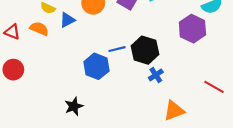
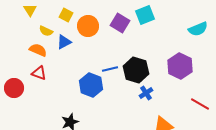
purple hexagon: (192, 29) -> (180, 66), moved
red triangle: (12, 32) -> (39, 73), moved

